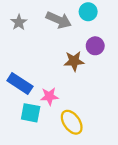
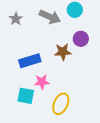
blue rectangle: (20, 83) -> (30, 61), moved, turned -50
yellow ellipse: (72, 122) -> (61, 104), turned 60

